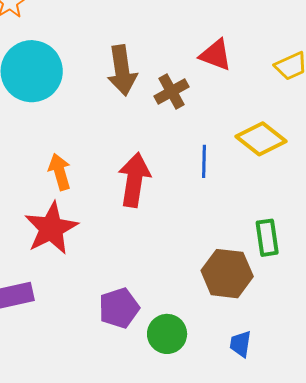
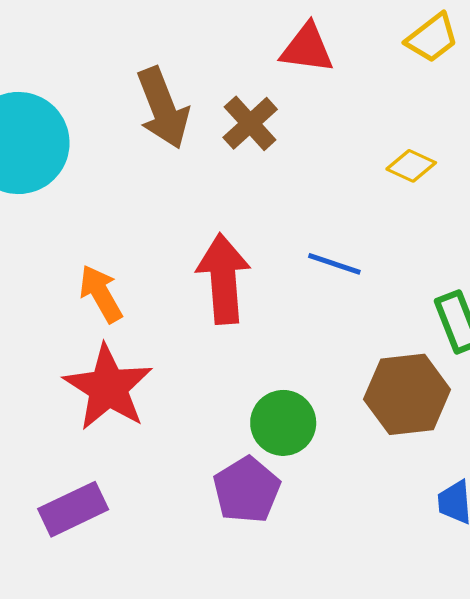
yellow diamond: (261, 139) -> (411, 166), size x0.6
blue line: (204, 161) -> (334, 264), moved, turned -60
green circle: (167, 334) -> (283, 423), moved

